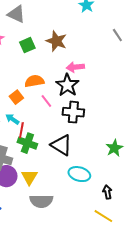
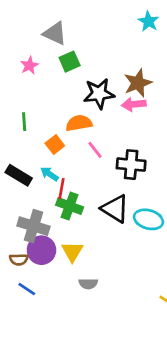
brown star: (56, 41) -> (138, 83), moved, turned 30
green square: (27, 45) -> (70, 62), moved
black star: (67, 85) -> (99, 94), moved, turned 30
cyan ellipse: (79, 174) -> (148, 219), moved
gray semicircle: (41, 201) -> (88, 284), size x0.6

